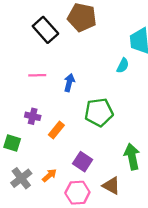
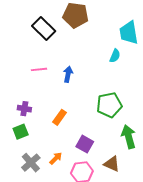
green pentagon: (99, 112) -> (109, 105), moved
purple cross: (33, 116) -> (24, 109), moved
green square: (12, 143) -> (21, 132), turned -35

